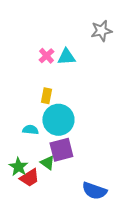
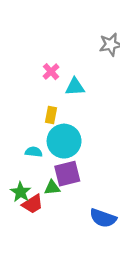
cyan triangle: (66, 57) -> (75, 87), moved
green triangle: (47, 163) -> (52, 188), turned -42

